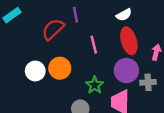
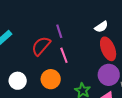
pink line: (94, 45) -> (64, 55), moved
white circle: (35, 71) -> (18, 81), moved

